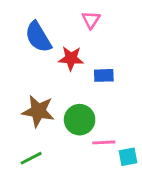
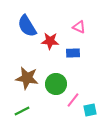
pink triangle: (91, 20) -> (79, 27), moved, turned -40
pink line: (104, 142) -> (73, 100), turned -49

